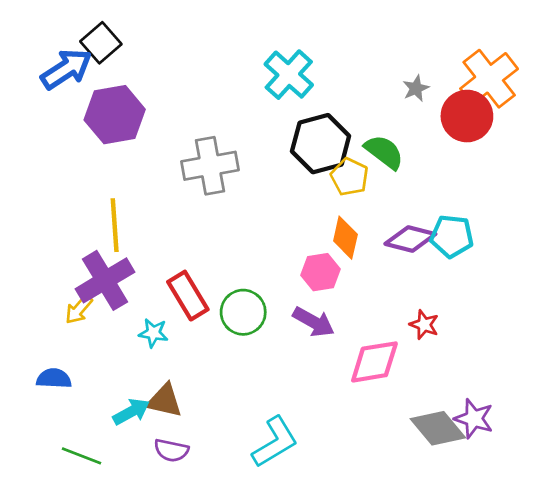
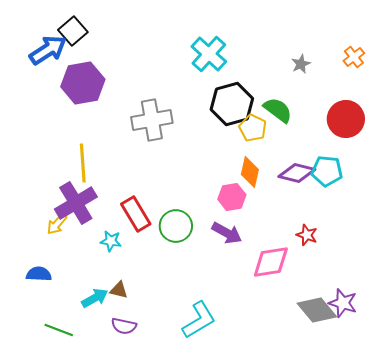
orange cross: (489, 79) -> (354, 57), size x0.5
red circle: (467, 116) -> (346, 119), moved
brown triangle: (164, 401) -> (119, 290), size x0.7

